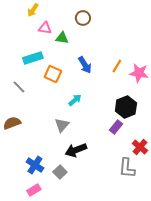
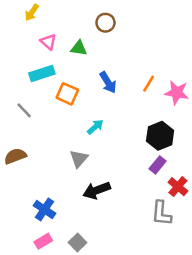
yellow arrow: (33, 10) -> (32, 13), moved
pink triangle: (45, 28) -> (48, 42), moved, turned 32
purple rectangle: (116, 127) -> (158, 165), moved
gray square: (60, 172) -> (78, 242), moved

